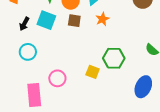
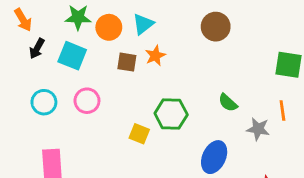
brown square: (74, 21) -> (127, 62), moved
black arrow: (24, 24) -> (37, 49), moved
pink circle: (57, 78) -> (87, 101), moved

